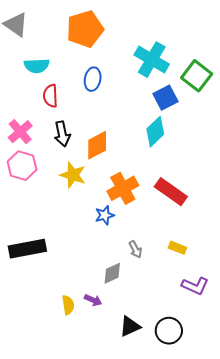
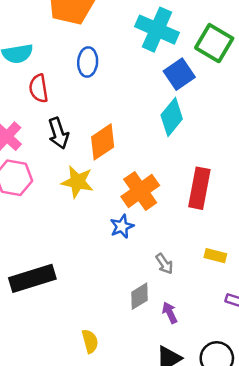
red rectangle: (171, 192) -> (199, 188), turned 72
purple arrow: (93, 300) -> (170, 313), moved, turned -132

